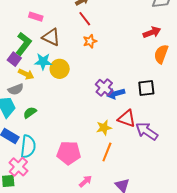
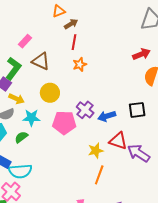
pink rectangle: (36, 17) -> (25, 41), turned -64
red line: (85, 19) -> (74, 42), turned 49
cyan star: (43, 61) -> (31, 118), moved
purple cross: (104, 88) -> (85, 110), moved
cyan semicircle: (28, 147) -> (20, 171), turned 80
pink pentagon: (69, 153) -> (64, 123), moved

